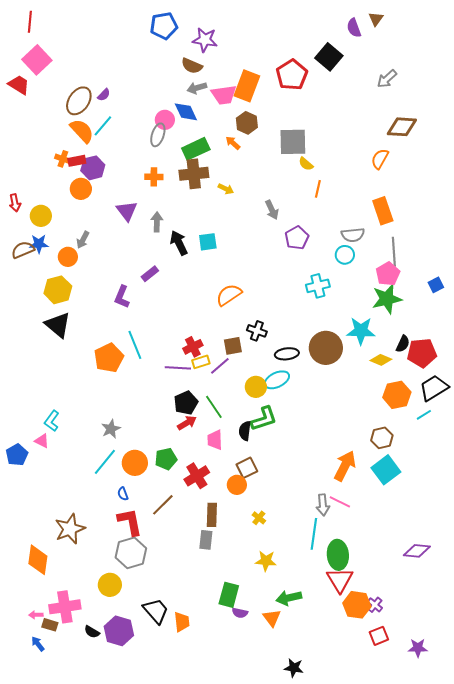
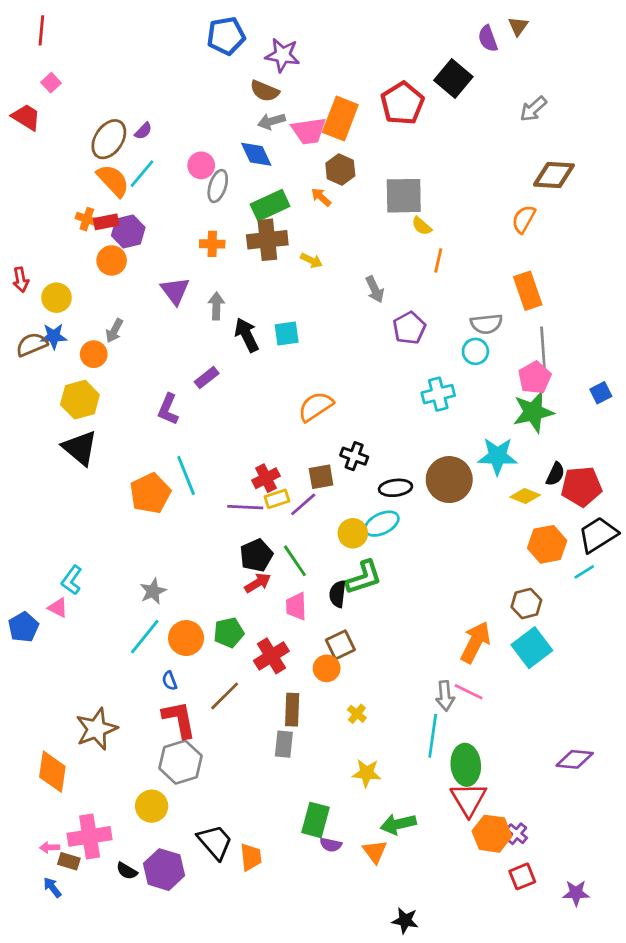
pink square: (37, 60) -> (51, 83), size x0.5
pink circle: (165, 120) -> (201, 165), moved

